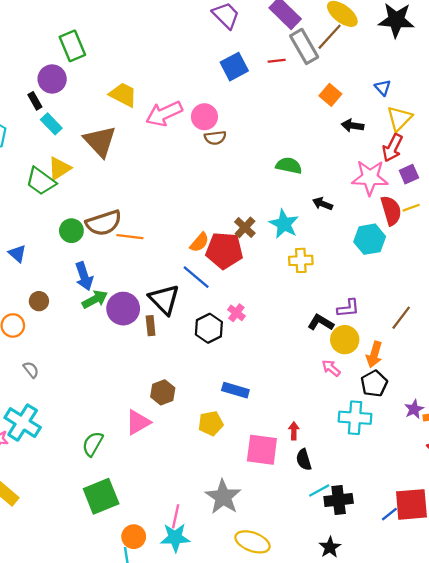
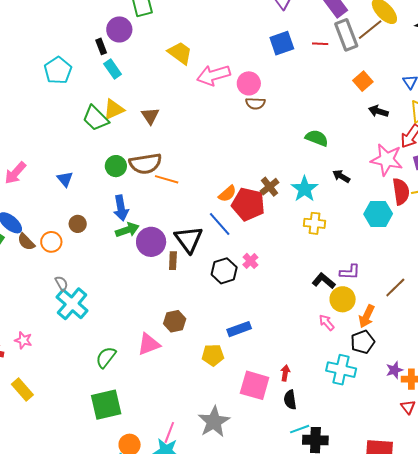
brown triangle: (100, 141) -> (150, 116), moved, size x0.6
blue rectangle: (235, 390) -> (239, 329), turned -45
cyan cross: (23, 423) -> (72, 304), moved

